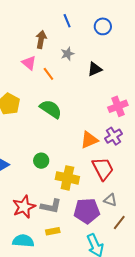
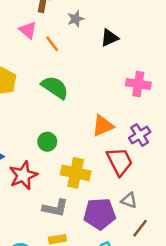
pink cross: (118, 106) -> (138, 84), turned 30
purple cross: (113, 136) -> (140, 135), moved
green circle: (41, 161) -> (47, 142), moved
red star: (24, 207) -> (23, 175), moved

